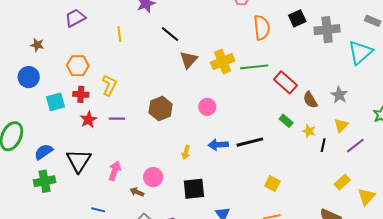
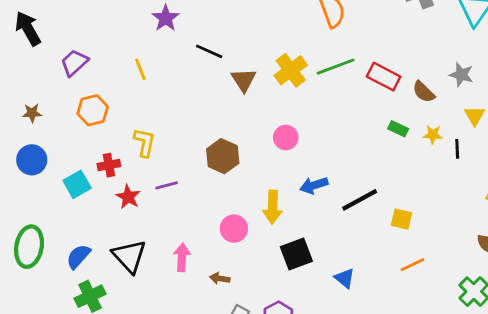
orange hexagon: (78, 66) -> (93, 110), moved
black line: (250, 142) -> (360, 200), moved
yellow arrow: (186, 152) -> (273, 207), size x1.6
pink circle: (153, 177) -> (234, 229), moved

